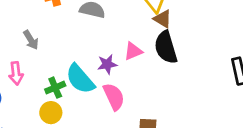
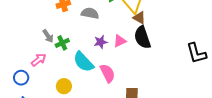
purple star: (107, 64) -> (101, 42), moved
pink arrow: (16, 73) -> (39, 60), turned -119
green cross: (55, 88) -> (62, 43), moved

